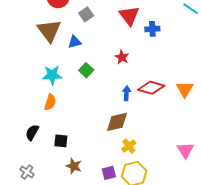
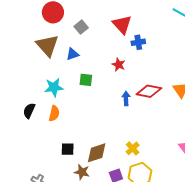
blue cross: (152, 29) -> (138, 42), moved
green square: (86, 70) -> (86, 80), turned -32
brown diamond: (117, 122) -> (97, 153), moved
black semicircle: (32, 132) -> (29, 111), moved

